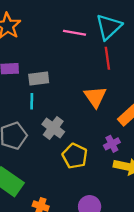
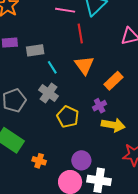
red line: (107, 58) -> (80, 34), moved
cyan line: (32, 101) -> (52, 67), moved, turned -32

